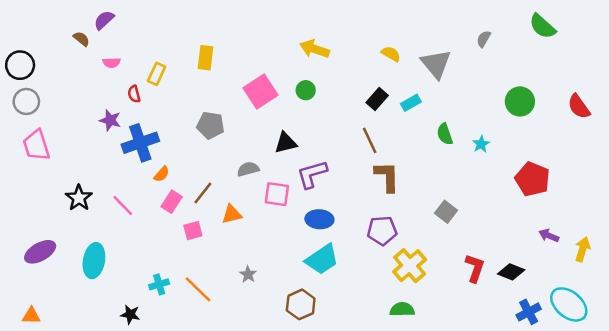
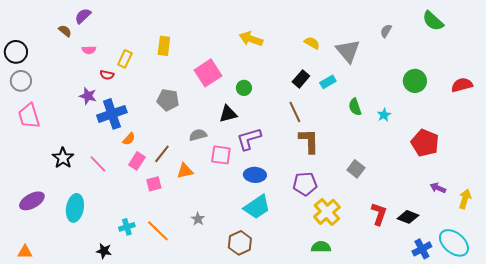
green circle: (306, 90) -> (244, 88), moved
red semicircle: (134, 94) -> (107, 75), turned -64
red semicircle: (579, 106) -> (462, 85), turned 110

